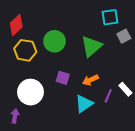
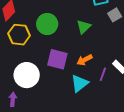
green triangle: (91, 46) -> (84, 27), size x0.7
purple square: (63, 78) -> (57, 59), size x1.5

